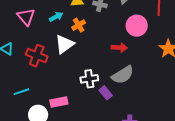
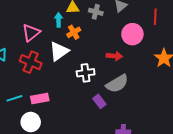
pink triangle: (26, 17) -> (31, 33), moved, turned 30
cyan arrow: (56, 17) -> (59, 20), moved, turned -64
white cross: (89, 79) -> (86, 73), moved
pink rectangle: (59, 102) -> (40, 98), moved

